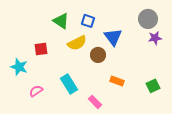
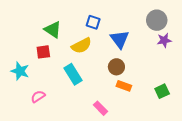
green triangle: (61, 21) -> (53, 30), moved
brown circle: (98, 55) -> (116, 67), moved
cyan rectangle: (69, 84) -> (73, 74), moved

